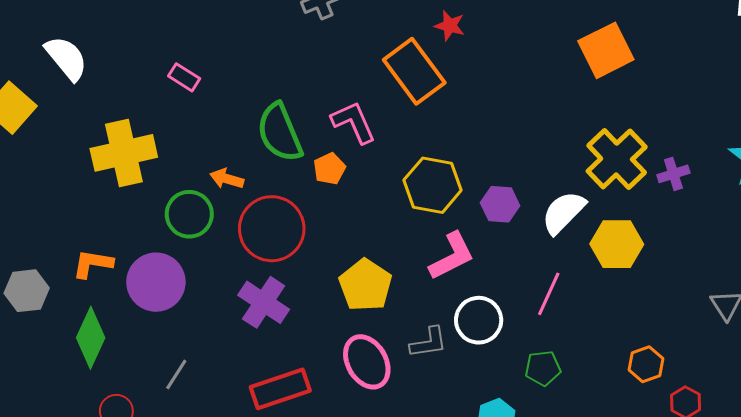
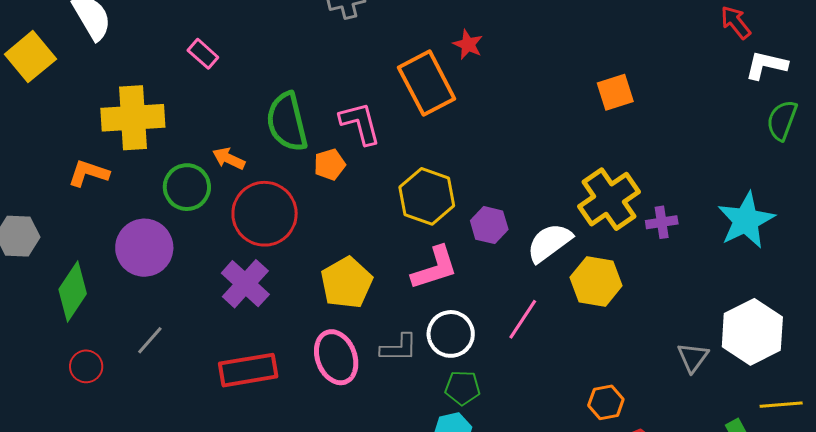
orange square: (606, 50) -> (615, 92), size x0.7
orange L-shape: (93, 264) -> (89, 173), moved
green pentagon: (543, 368) -> (463, 388), moved

